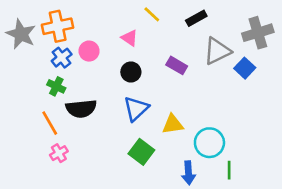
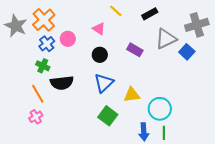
orange cross: (58, 26) -> (44, 20), turned -30
pink cross: (59, 153) -> (36, 117), moved
green line: (229, 170) -> (164, 133), moved

